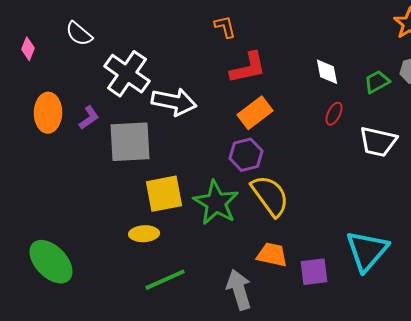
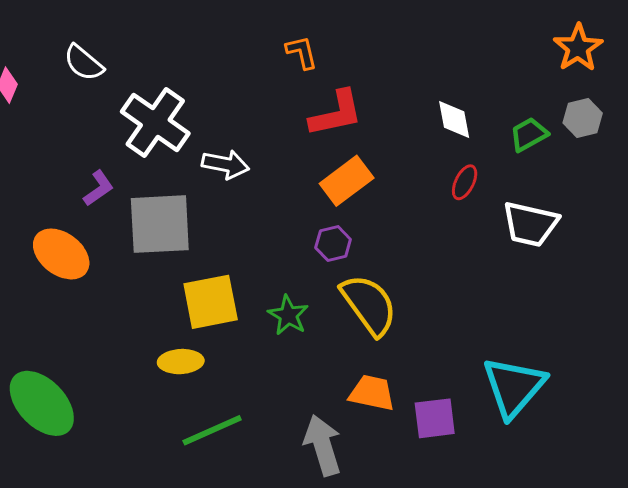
white arrow: (174, 102) -> (226, 164), size x0.7
orange ellipse: (48, 113) -> (61, 254), moved, turned -54
purple hexagon: (246, 155) -> (333, 244), size x0.7
green star: (216, 203) -> (288, 315), size x0.6

